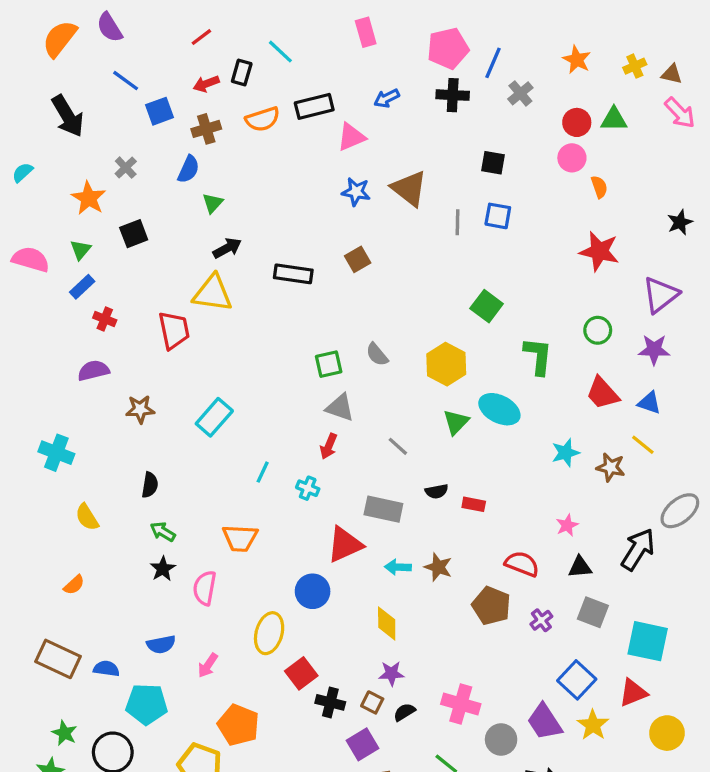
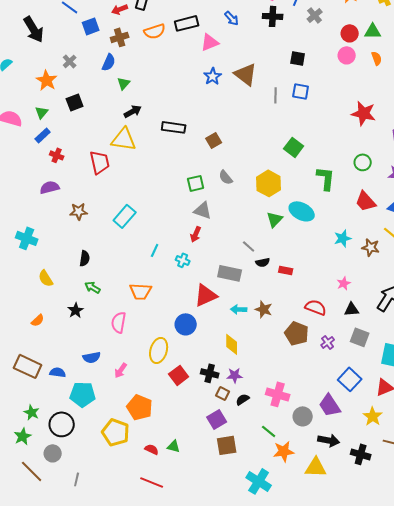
blue arrow: (387, 98) -> (232, 18), turned -105
orange semicircle: (599, 187) -> (377, 58), moved
blue star: (356, 192) -> (213, 76), turned 30
brown square: (358, 259) -> (214, 140), moved
gray line: (398, 446) -> (249, 246), moved
black star: (163, 569) -> (76, 310), moved
black cross: (330, 702) -> (210, 373), moved
yellow star: (593, 725) -> (373, 416), moved

